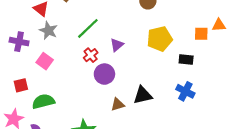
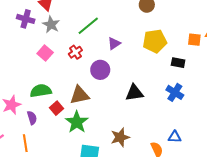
purple cross: (19, 42) -> (26, 19), moved
red cross: (91, 55) -> (75, 52), moved
red square: (21, 85) -> (57, 108), moved, turned -32
brown triangle: (118, 105) -> (80, 95), moved, size x1.5

